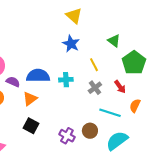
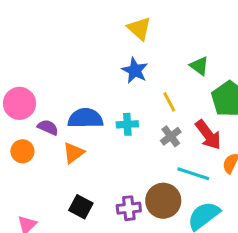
red arrow: (120, 87) -> (208, 135), size x1.5
black square: (31, 126) -> (81, 207), moved
brown circle: (90, 131) -> (163, 201), size x1.5
purple cross: (67, 136) -> (129, 208), turned -35

